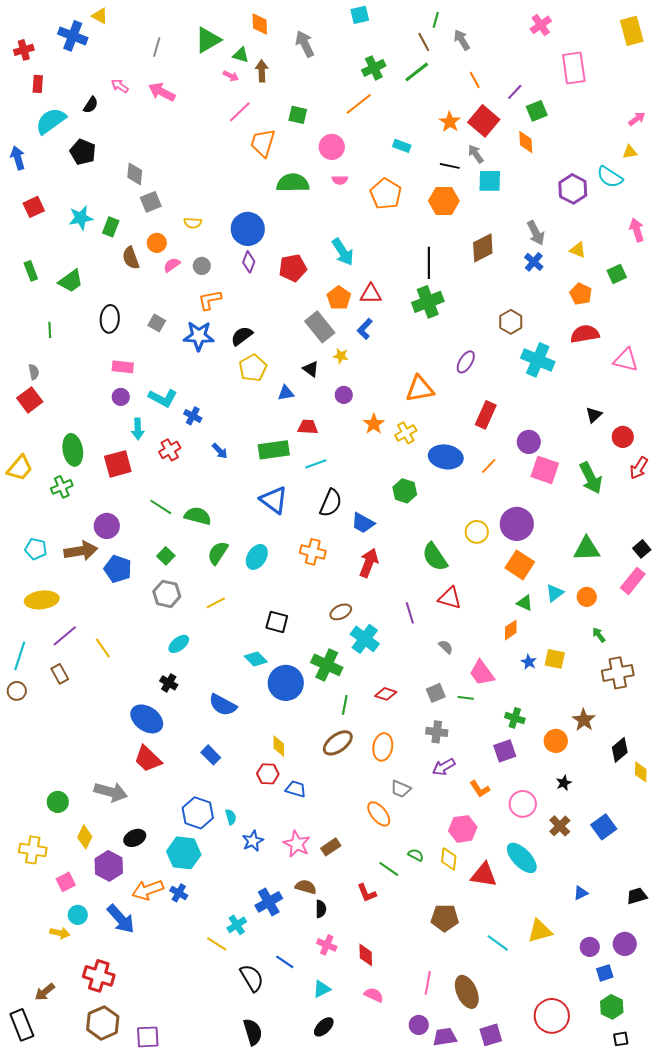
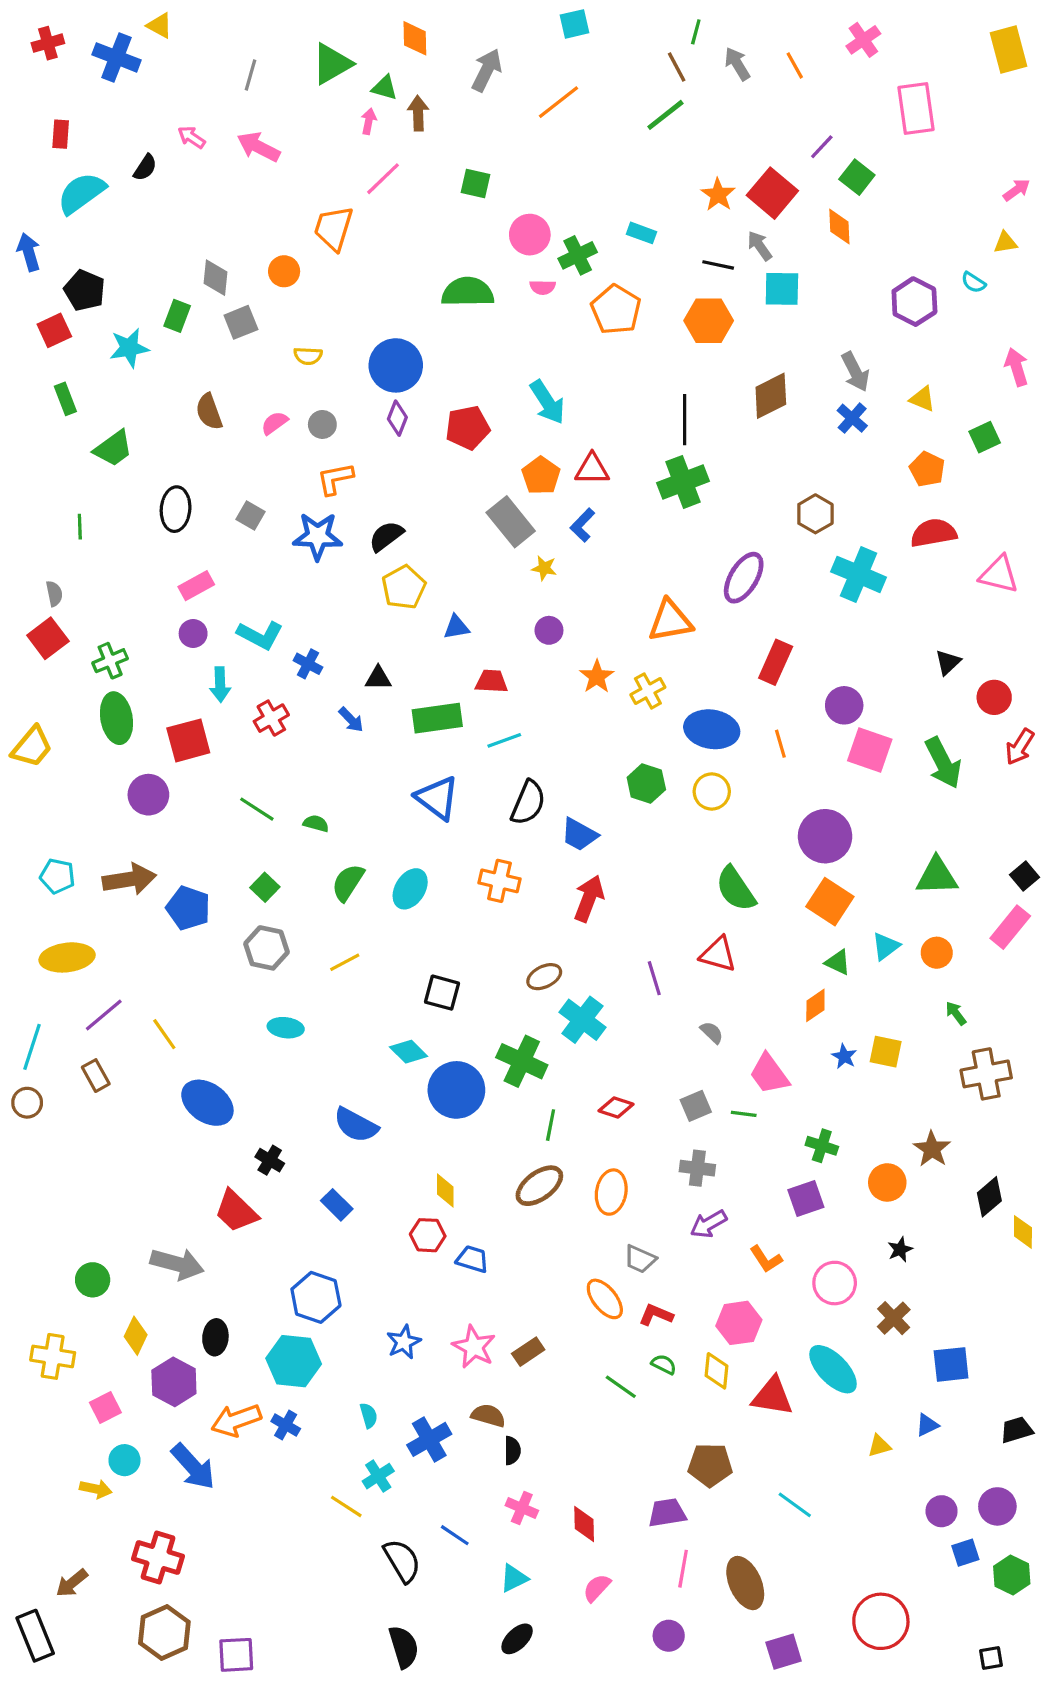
gray arrow: (305, 44) -> (487, 70), turned 52
red cross: (24, 50) -> (48, 43), moved
green cross: (374, 68) -> (578, 255), moved
pink arrow: (231, 76) -> (369, 121), turned -105
orange line: (475, 80) -> (795, 65), moved
orange line: (359, 104) -> (559, 102), moved
green square: (537, 111) -> (857, 177), turned -30
orange trapezoid: (263, 143) -> (334, 228), moved
black pentagon: (83, 152) -> (85, 290), moved
cyan semicircle: (610, 177) -> (973, 282), size x0.6
green rectangle: (111, 227) -> (177, 316), moved
orange circle: (157, 243) -> (284, 271), moved
green rectangle: (31, 271) -> (65, 399), moved
purple ellipse: (466, 362) -> (744, 578), size x1.4
pink rectangle: (123, 367) -> (196, 586), turned -35
black triangle: (311, 369) -> (378, 678), moved, turned -36
orange line: (489, 466) -> (780, 744), turned -60
green cross: (62, 487) -> (110, 661), moved
green semicircle: (198, 516) -> (316, 823), size x0.6
purple circle: (107, 526) -> (148, 795), moved
yellow circle: (477, 532) -> (712, 792), moved
green semicircle: (435, 557) -> (736, 889), moved
cyan ellipse: (179, 644) -> (286, 1028), turned 45
black cross: (169, 683) -> (270, 1160), moved
blue ellipse: (147, 719) -> (207, 1103), moved
cyan semicircle: (231, 817) -> (369, 1415), moved
blue square: (604, 827) -> (951, 1364), moved, turned 30
black ellipse: (135, 838) -> (215, 1337), turned -60
red L-shape: (367, 893) -> (656, 1315), moved, turned 135
yellow triangle: (540, 931) -> (879, 1446), moved, size x0.6
pink semicircle: (374, 995) -> (597, 1588), turned -72
green hexagon: (612, 1007) -> (1012, 1575), moved
purple trapezoid: (445, 1037) -> (667, 1513), moved

